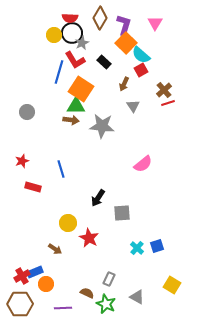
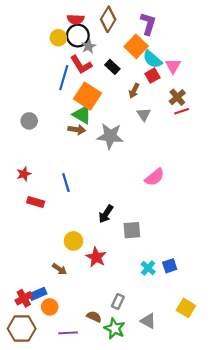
pink triangle: (155, 23) -> (173, 66), moved
purple L-shape: (124, 25) -> (148, 24), moved
green triangle: (76, 106) -> (82, 114), turned 30

